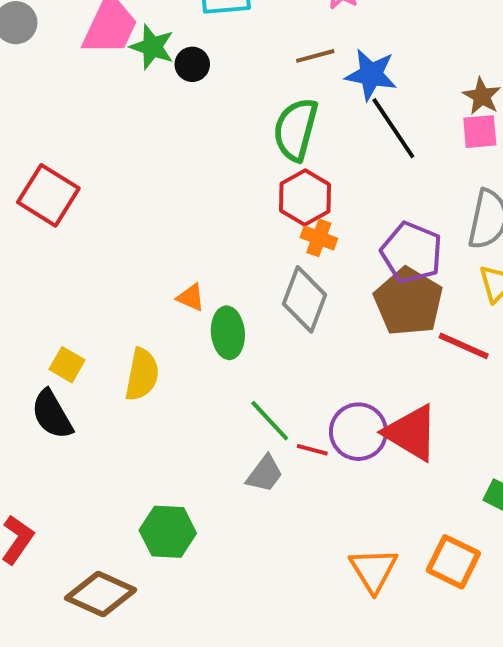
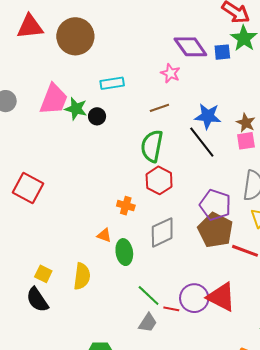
blue star: (371, 75) -> (208, 116), moved
orange cross: (319, 238) -> (126, 206), moved
gray diamond: (304, 299) -> (162, 232), turned 48

